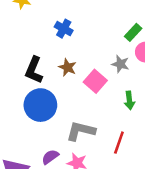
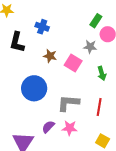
black L-shape: (34, 70) -> (17, 42), moved

